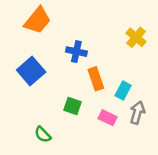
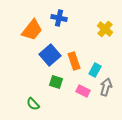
orange trapezoid: (38, 20) -> (32, 30), moved
blue cross: (76, 52) -> (59, 18), moved
blue square: (31, 71) -> (50, 55), moved

